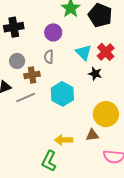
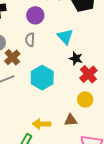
red cross: (106, 52) -> (88, 74), moved
brown cross: (32, 75) -> (12, 57), turned -35
yellow circle: (106, 114) -> (85, 100), size x0.6

